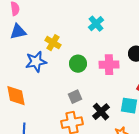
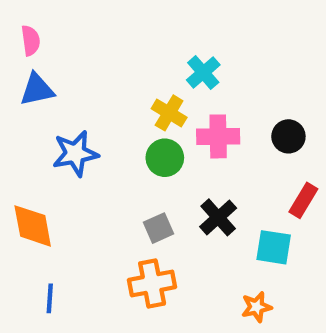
yellow cross: (53, 43) -> (169, 113), moved
pink cross: (109, 65) -> (218, 136), moved
black cross: (101, 112) -> (218, 217), moved

